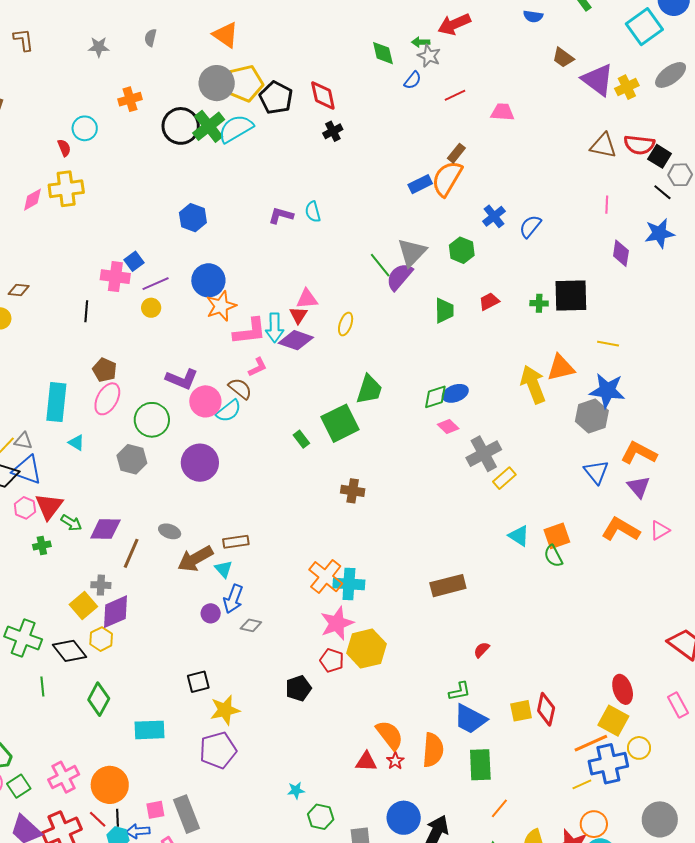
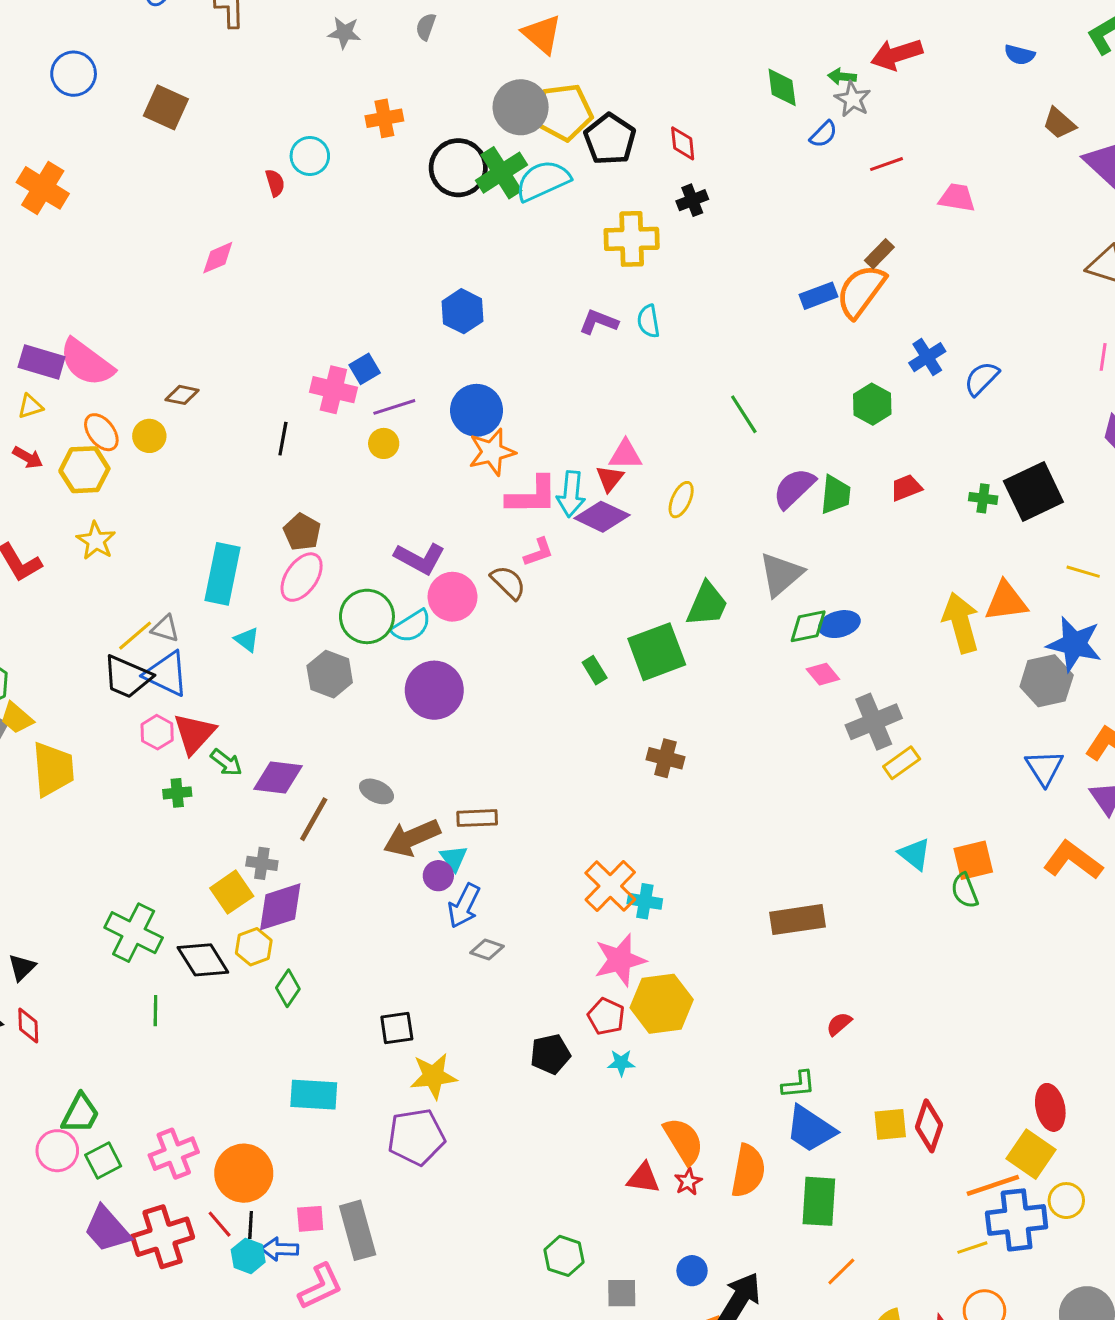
red diamond: (323, 95) -> (683, 143), size x0.7
yellow cross: (66, 189) -> (632, 239), moved
gray triangle: (412, 252) -> (781, 574), moved
purple semicircle: (399, 277) -> (794, 488), moved
black square: (571, 295) -> (1033, 492), turned -30
cyan semicircle: (229, 411) -> (411, 626), moved
cyan cross: (349, 584) -> (645, 901), size x0.7
purple circle: (211, 613) -> (438, 876), moved
green diamond: (99, 699) -> (288, 988), moved, size x0.7
cyan star: (296, 790) -> (621, 1063), moved
blue circle: (404, 818) -> (692, 1271), size x0.6

